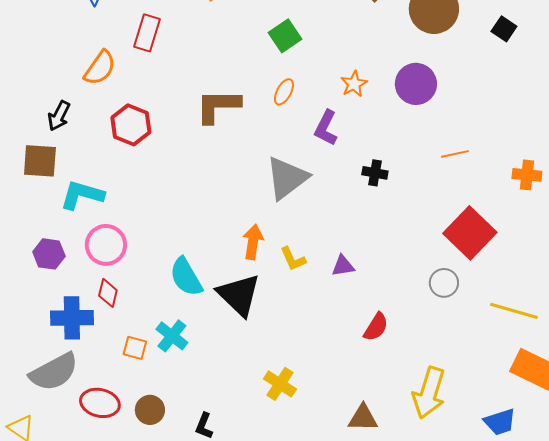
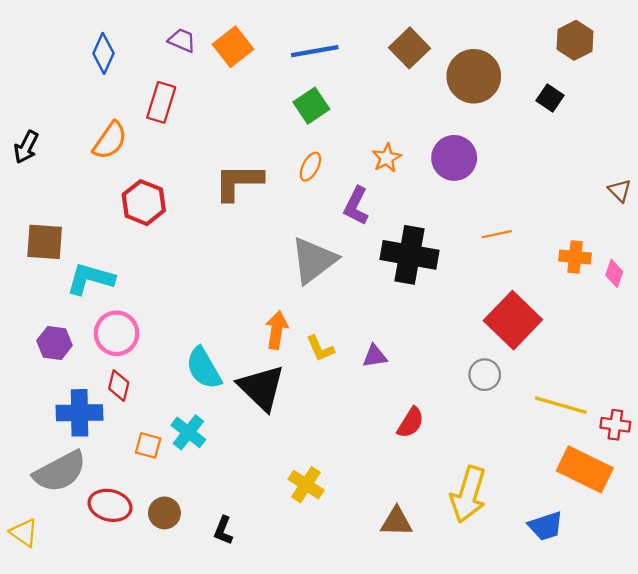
black arrow: (59, 116) -> (26, 147), moved
black cross: (375, 173) -> (410, 255), size x2.0

